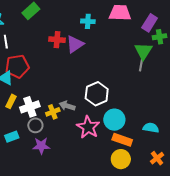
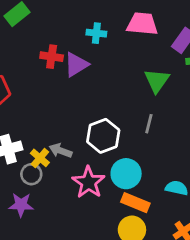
green triangle: (143, 51) -> (157, 81), moved
gray line: (141, 64) -> (149, 124), moved
yellow cross: (53, 112) -> (40, 158), turned -32
gray circle: (35, 125) -> (31, 174), moved

